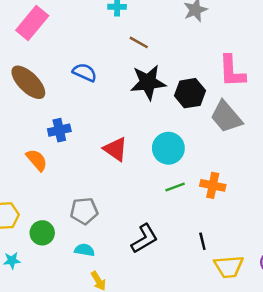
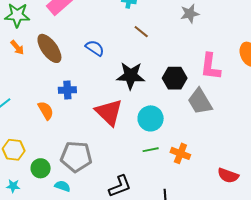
black star: (148, 82) -> (131, 76), moved
red triangle: (116, 149) -> (109, 112), size x1.4
gray pentagon: (84, 211) -> (76, 157), size x1.4
cyan semicircle: (84, 250) -> (62, 186), moved

